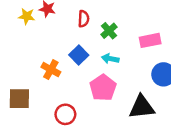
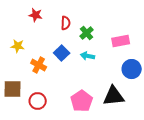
yellow star: (27, 16) -> (18, 46), moved
pink pentagon: (103, 88) -> (82, 101), moved
red circle: (65, 114) -> (38, 101), moved

